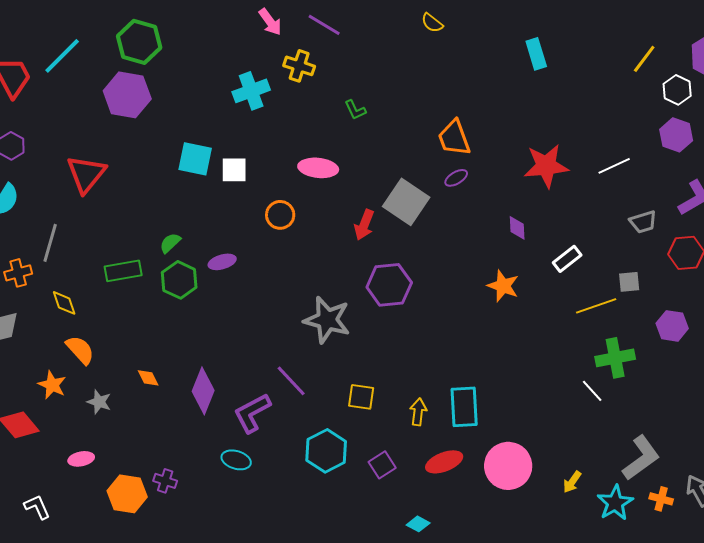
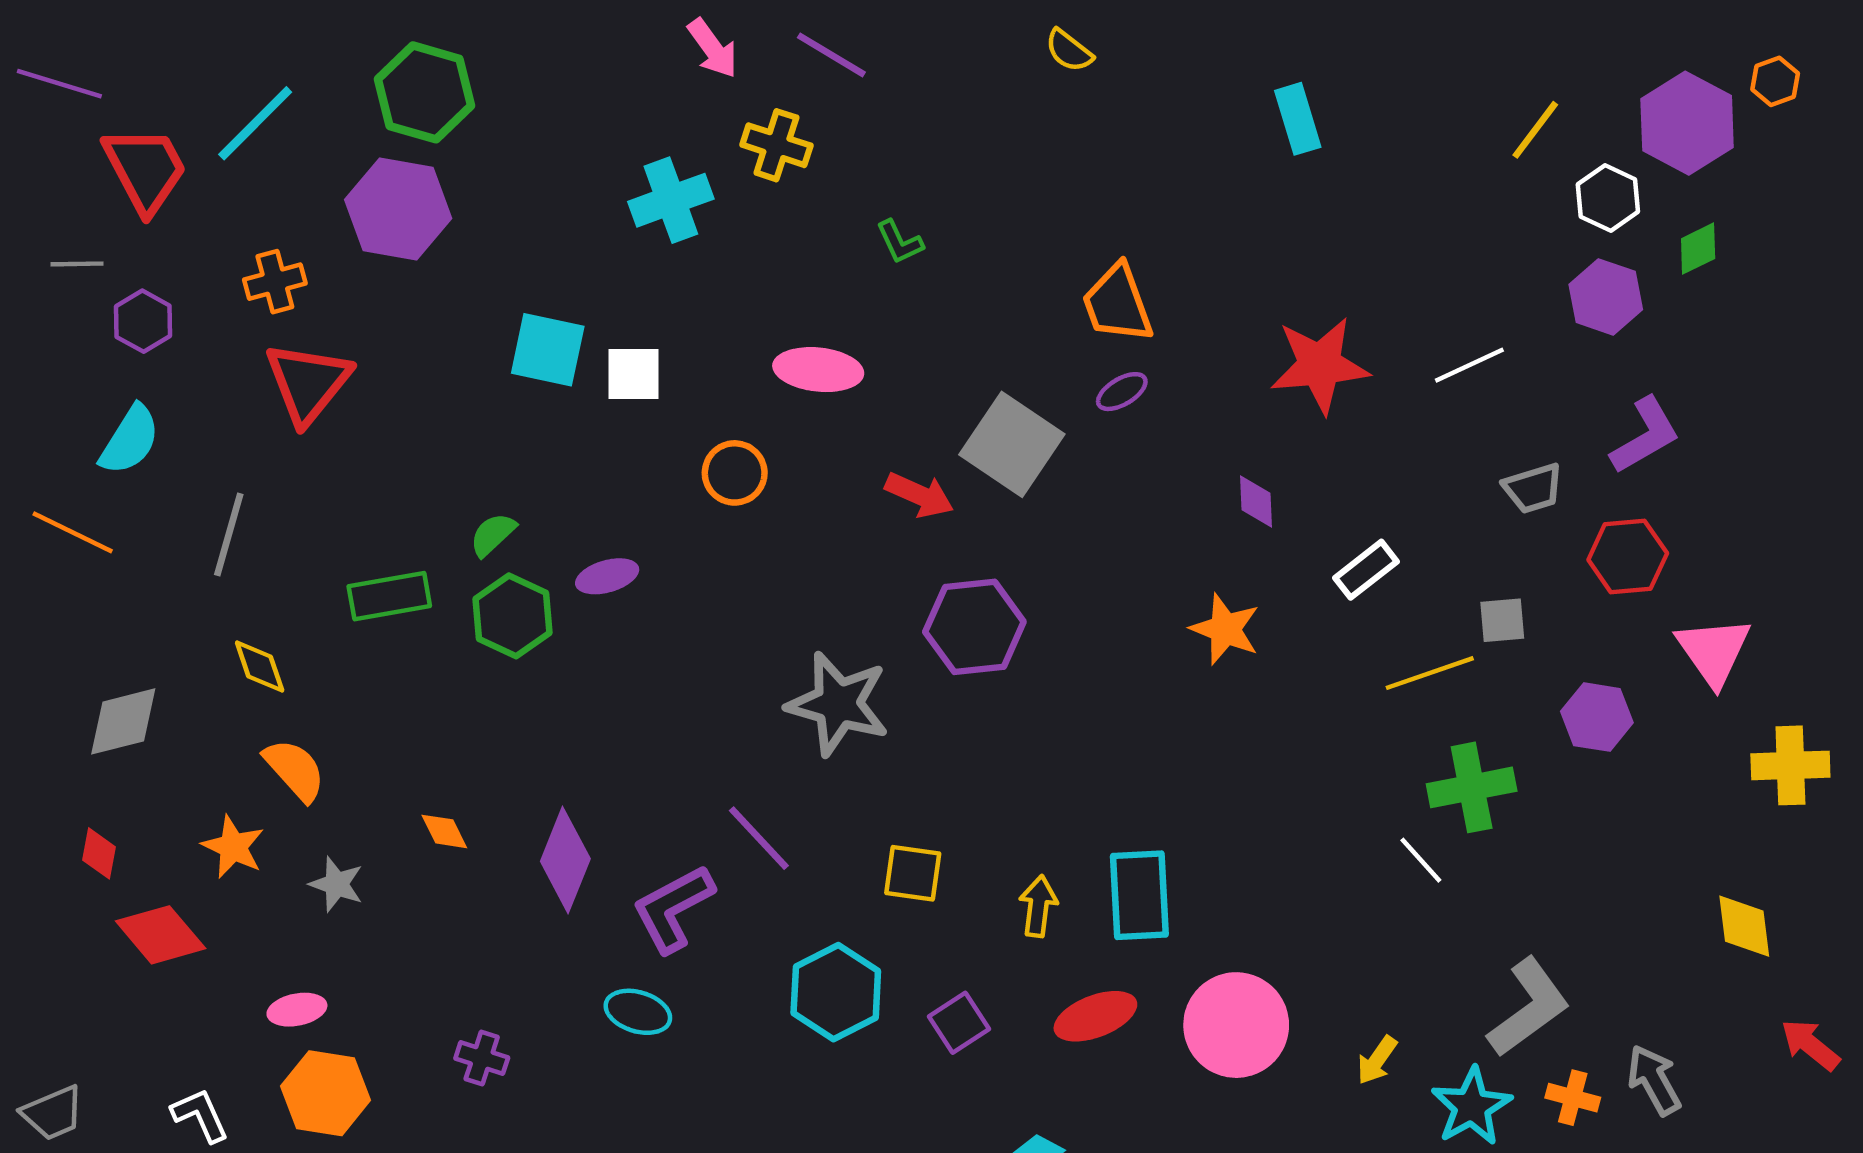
red arrow: (364, 225) -> (919, 495), turned -88
orange cross: (18, 273) -> (275, 282), moved
orange hexagon: (127, 494) -> (326, 1093), moved

